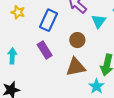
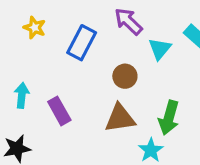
purple rectangle: (45, 50) -> (59, 111), moved

